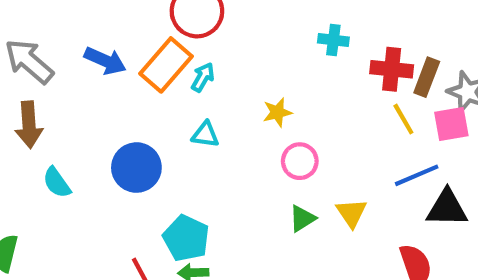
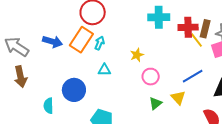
cyan cross: (333, 40) -> (159, 17), size x1.5
yellow line: (403, 119) -> (196, 40), moved
blue line: (417, 175) -> (193, 76), moved
cyan semicircle: (57, 183) -> (48, 106), moved, turned 42

